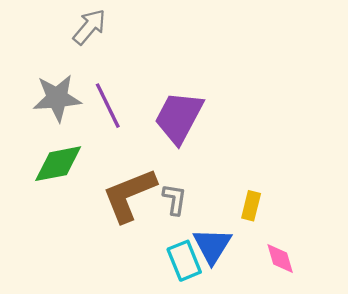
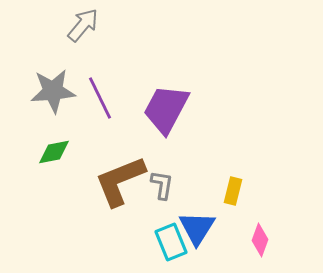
green diamond: (58, 164) -> (54, 152), size x0.7
pink diamond: (280, 259) -> (260, 240), turned 36

